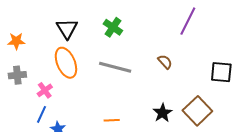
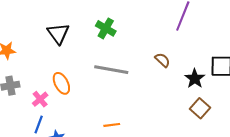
orange ellipse: (66, 63) -> (61, 83), moved, size x0.7
brown square: (197, 111) -> (200, 108), size x0.7
black star: (162, 113) -> (195, 79), moved

